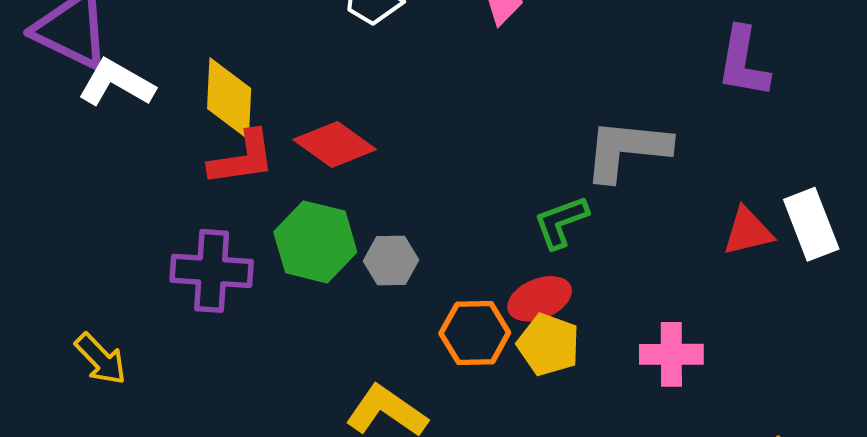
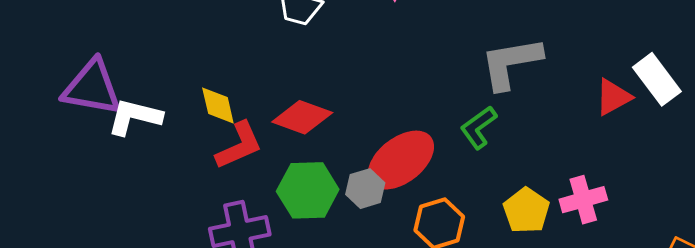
yellow diamond: (229, 98) -> (218, 105), size x0.7
red ellipse: (540, 299) -> (401, 160), moved, size x1.5
yellow pentagon: (548, 345) -> (526, 210), moved, turned 30

